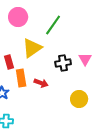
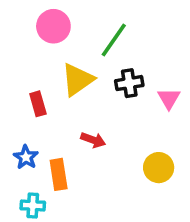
black cross: (63, 63) -> (129, 83), moved
orange rectangle: (21, 78) -> (59, 174), moved

